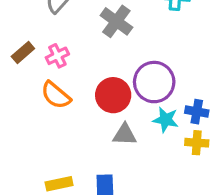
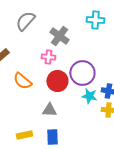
pink cross: (57, 56) -> (48, 57), moved, turned 32
gray triangle: (125, 135) -> (49, 110), moved

